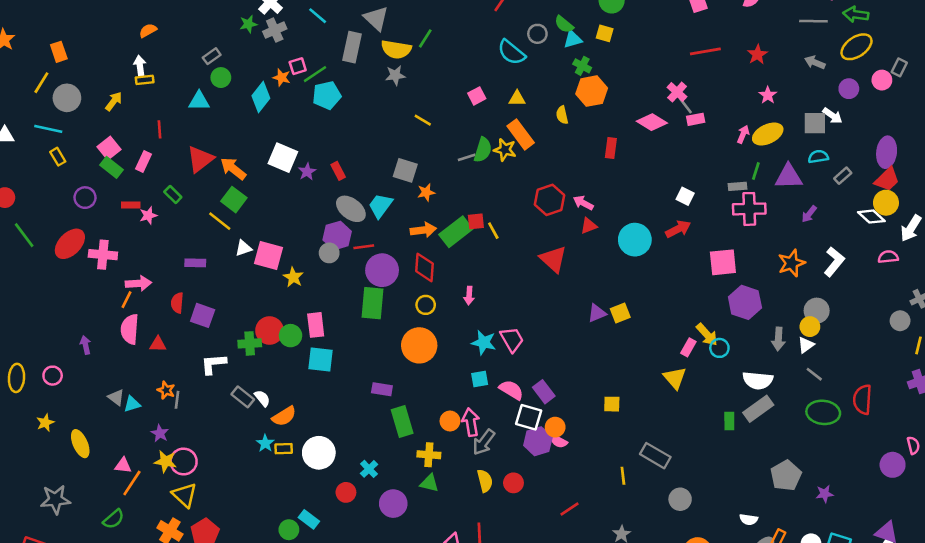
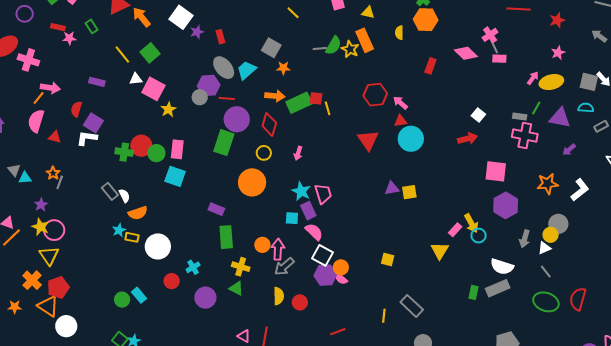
green square: (234, 200) -> (150, 53), moved
cyan circle: (635, 240) -> (411, 139), moved
white L-shape: (213, 364) -> (87, 138), moved
purple rectangle: (544, 392) -> (308, 211), moved

